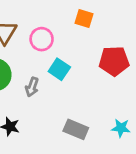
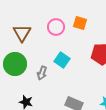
pink circle: (42, 39) -> (56, 27), moved

